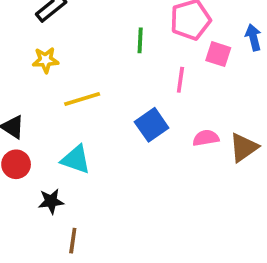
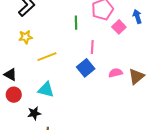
pink square: (218, 54) -> (119, 27), turned 32
pink line: (180, 80) -> (92, 47), moved

